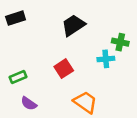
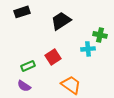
black rectangle: (16, 18) -> (22, 12), moved
green rectangle: (18, 77) -> (28, 66), moved

